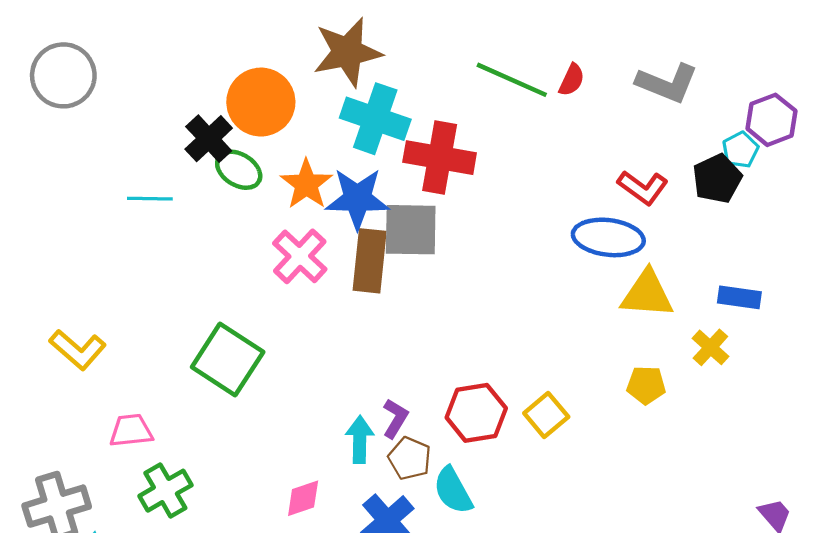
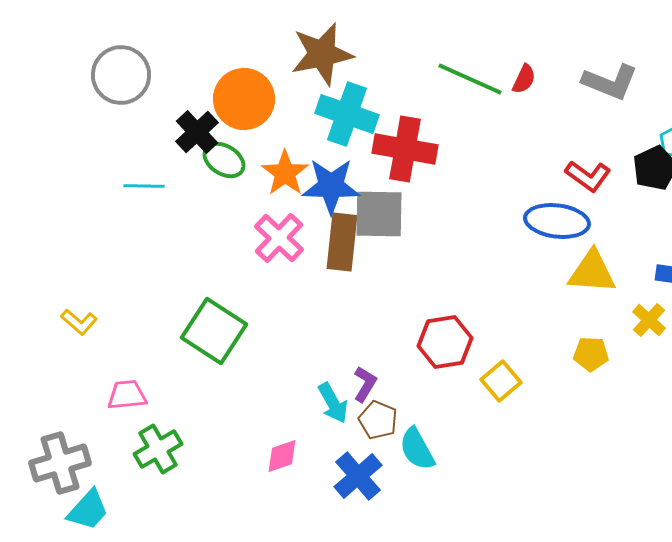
gray circle: (63, 75) -> (121, 75), moved
yellow L-shape: (78, 350) -> (79, 322), size x0.7
red hexagon: (476, 413) -> (445, 342), moved
cyan arrow: (360, 439) -> (333, 403), turned 150

